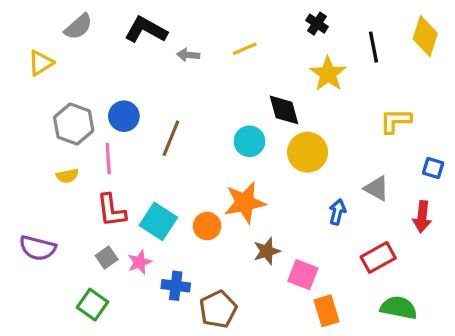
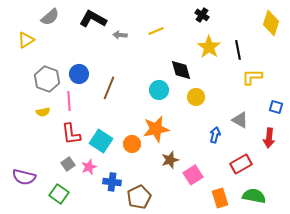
black line: (373, 47) -> (238, 50), moved
yellow circle: (308, 152) -> (196, 97), size x0.7
purple semicircle: (38, 248) -> (24, 177), moved
pink square: (303, 275) -> (193, 175), turned 36
orange rectangle: (326, 311) -> (220, 198), moved

